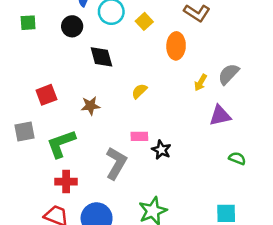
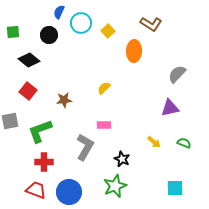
black diamond: (101, 57) -> (29, 60), moved, turned -35
yellow arrow: (200, 83) -> (154, 142), moved, turned -80
red square: (46, 95) -> (28, 91), turned -30
black star: (161, 150) -> (122, 159), moved

